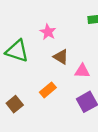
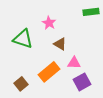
pink triangle: (82, 71) -> (74, 63), moved
orange rectangle: (48, 90) -> (49, 72), size x1.5

